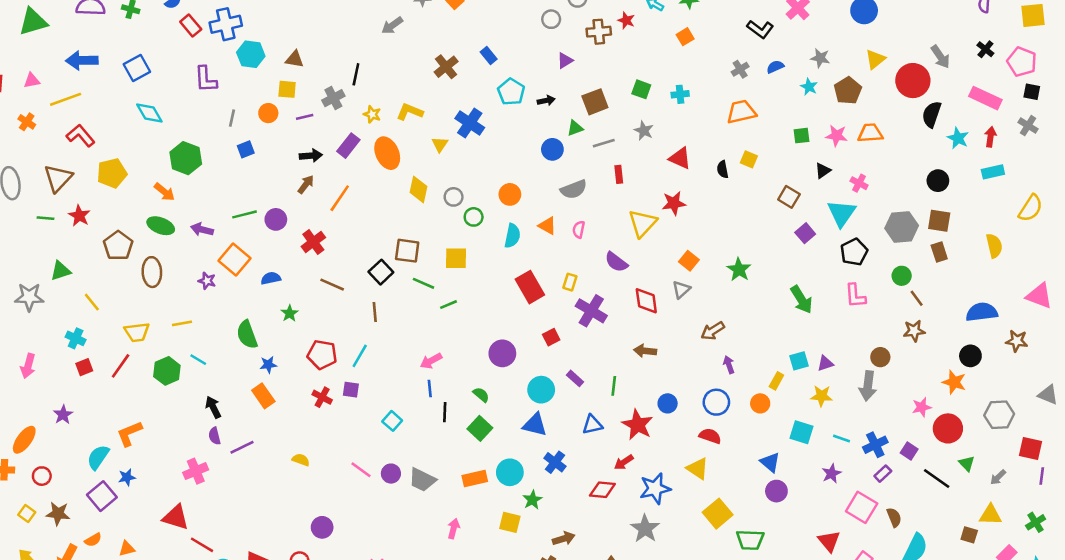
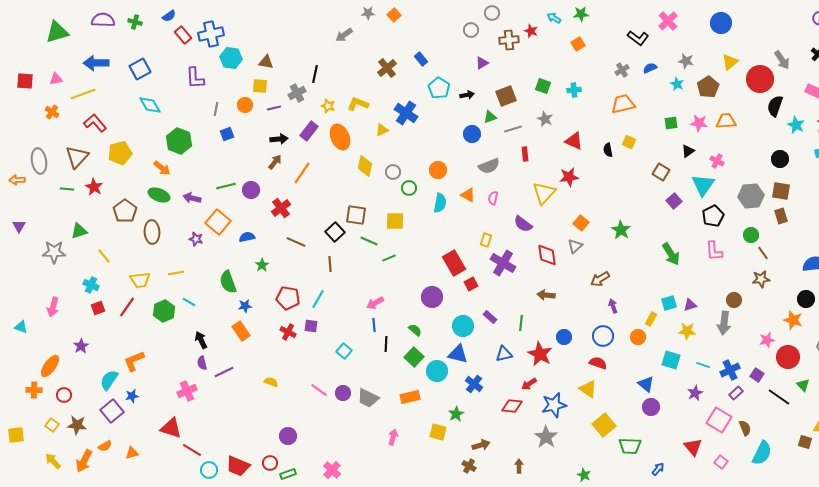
yellow triangle: (440, 144) -> (382, 130), turned 32
red rectangle: (530, 287) -> (454, 263), moved
cyan circle: (510, 472) -> (437, 371), moved

